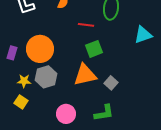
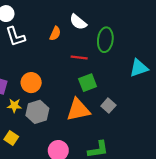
orange circle: (40, 49) -> (31, 83), size x0.7
yellow star: (24, 81) -> (14, 106), moved
gray square: (111, 83) -> (108, 106), moved

